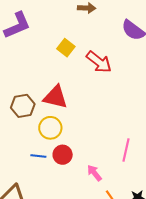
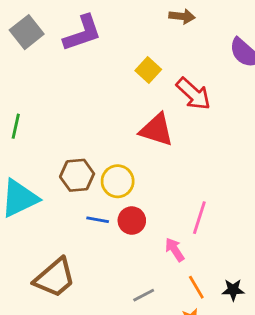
red triangle: (55, 97) -> (157, 130), moved
brown hexagon: (23, 106) -> (77, 175), moved
pink line: (126, 150) -> (199, 218), moved

